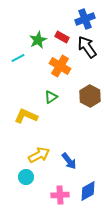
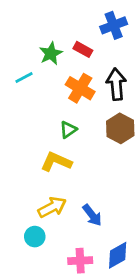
black arrow: (87, 47) -> (116, 84), moved, turned 30
yellow L-shape: (26, 116) -> (56, 162), moved

